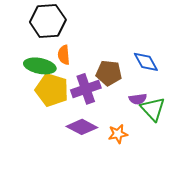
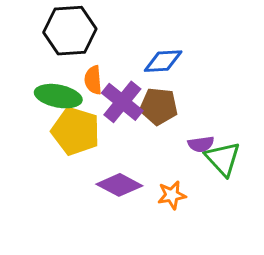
blue diamond: (146, 62) -> (163, 61), moved, turned -64
purple cross: (86, 89) -> (122, 102), moved, turned -32

